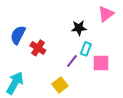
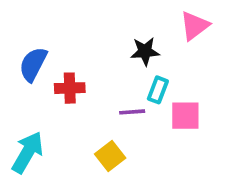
red cross: (38, 48) -> (70, 88), turned -35
purple line: (72, 61) -> (132, 112), turned 48

